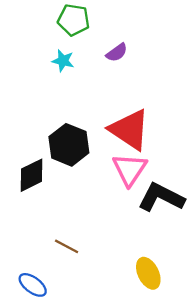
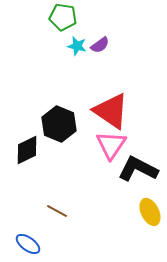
cyan star: (63, 61) -> (77, 46), moved
yellow ellipse: (148, 273) -> (150, 212), moved

